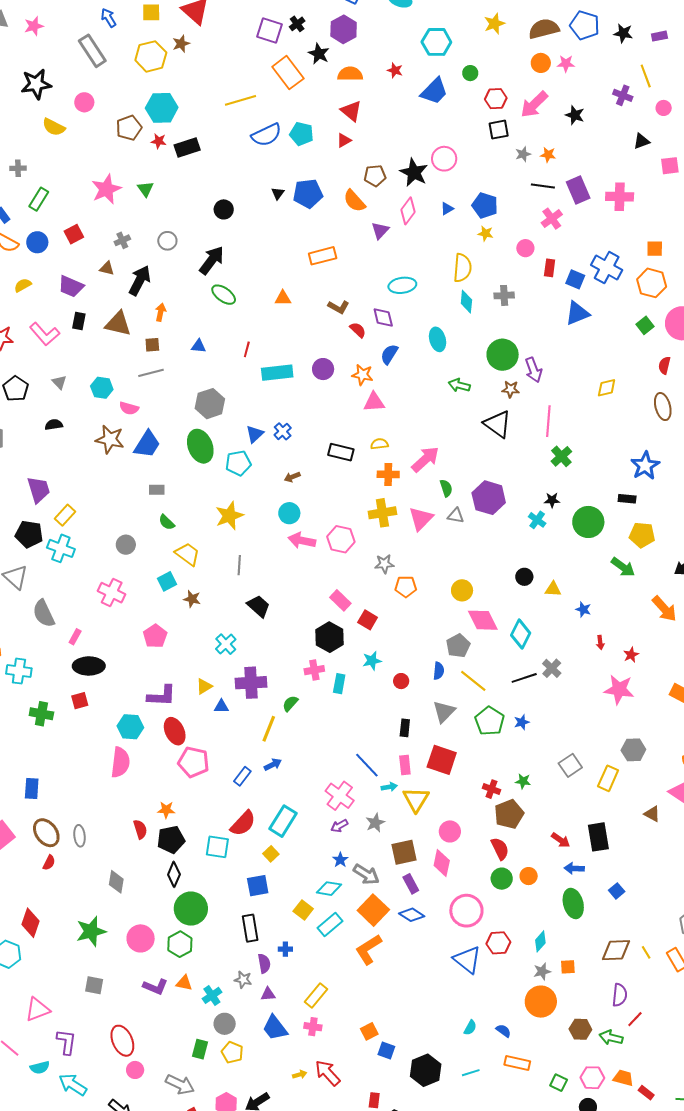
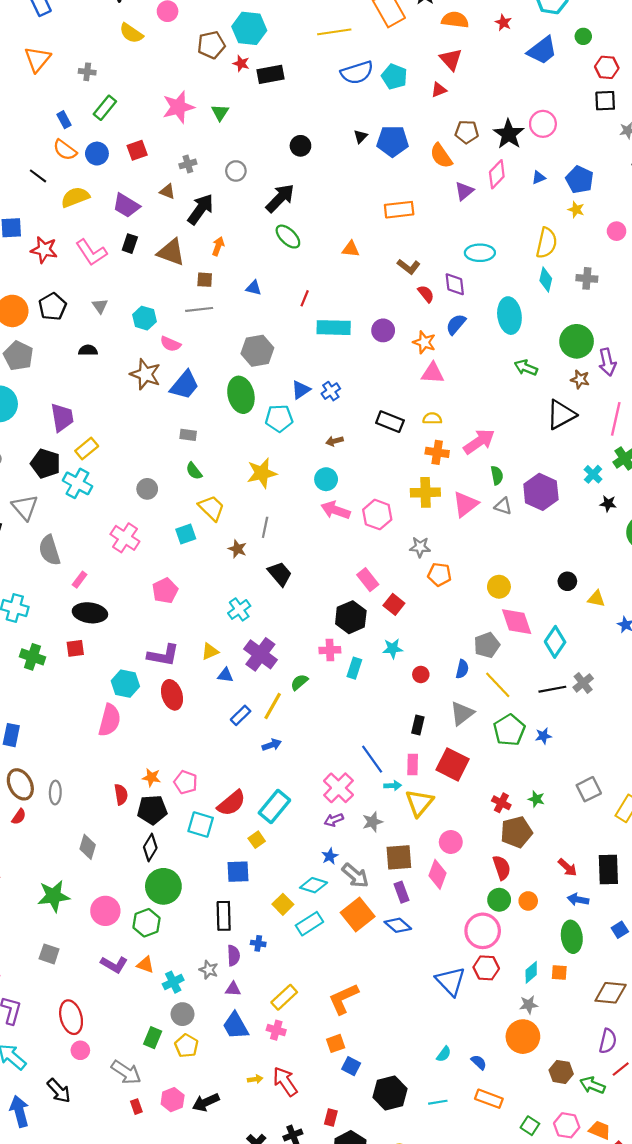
yellow semicircle: (23, 285) -> (75, 197), size x1.5
cyan ellipse: (438, 339) -> (509, 316), size x1.4
black triangle: (498, 424) -> (561, 415), turned 48
cyan cross: (537, 520) -> (593, 474), moved
brown star: (192, 599) -> (237, 549), moved
purple cross: (251, 683) -> (260, 654), turned 32
pink pentagon: (193, 762) -> (186, 782), moved, size x0.7
blue rectangle: (242, 776) -> (241, 715), moved
pink circle: (466, 911) -> (483, 931), moved
orange L-shape: (369, 949) -> (343, 999), moved
orange square: (568, 967) -> (559, 973), moved

